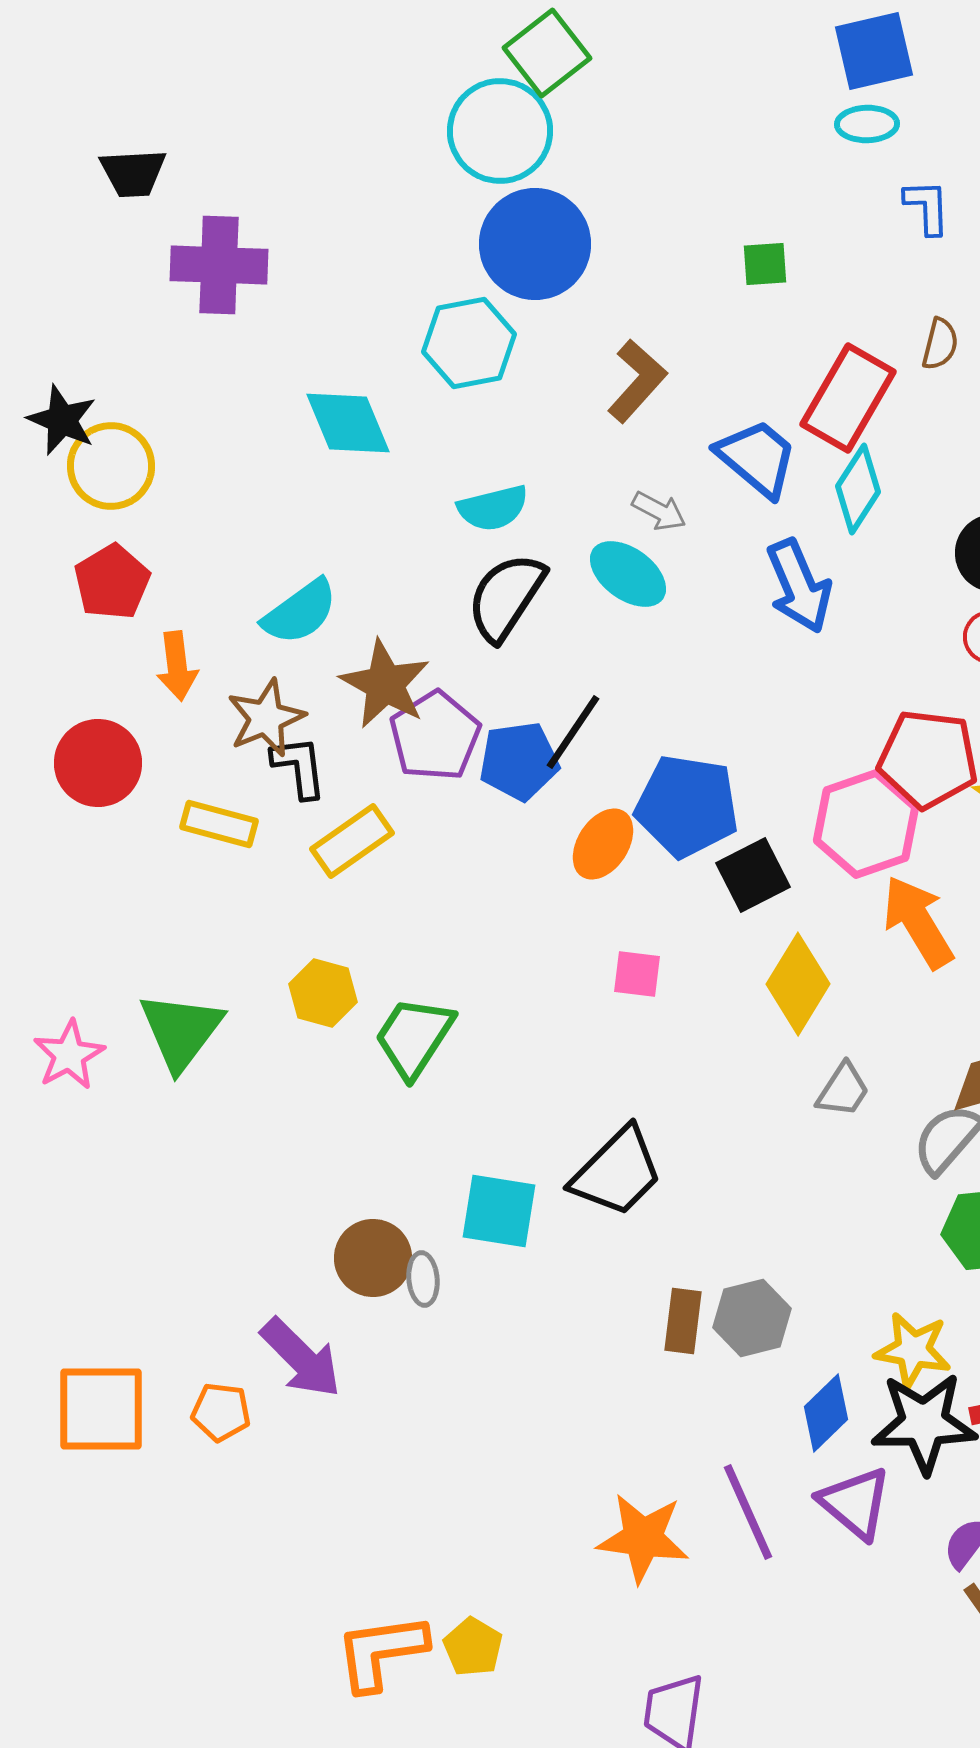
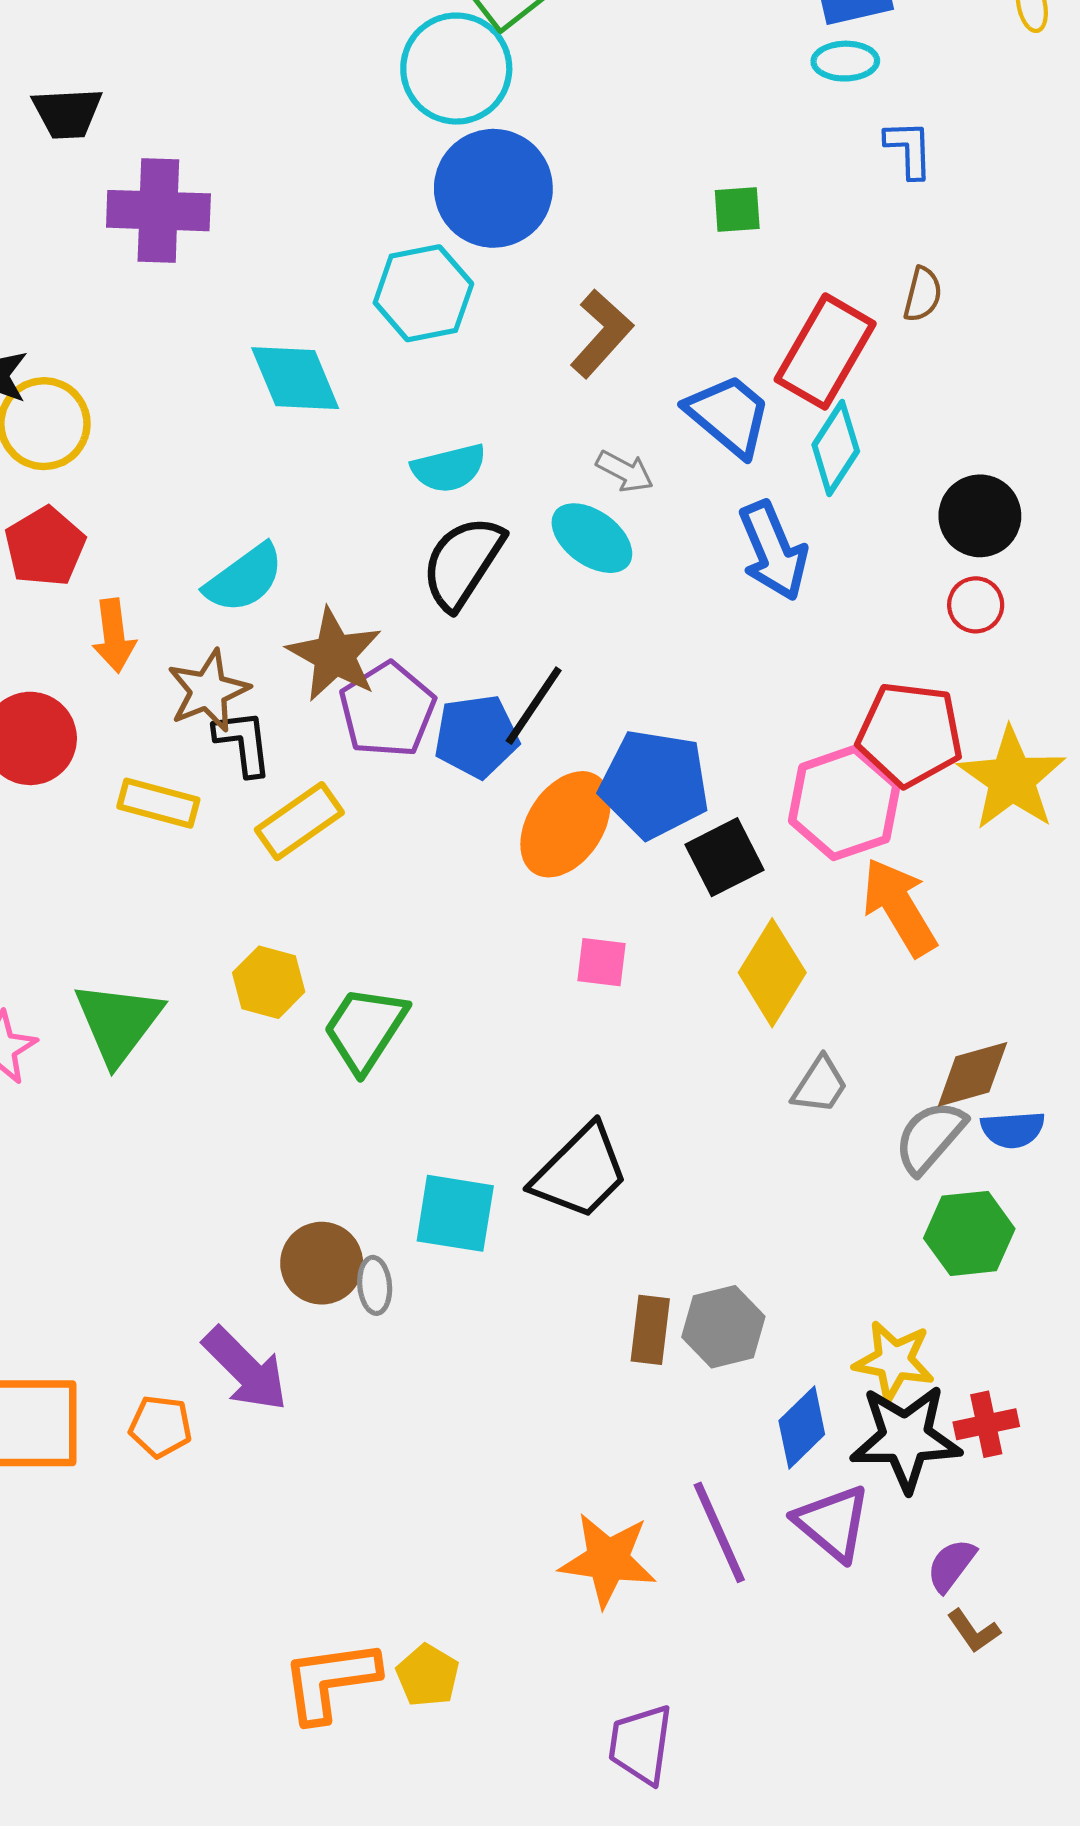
orange ellipse: (603, 844) -> (565, 824), size x1.4

